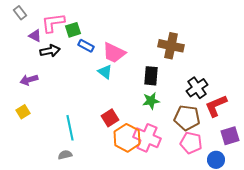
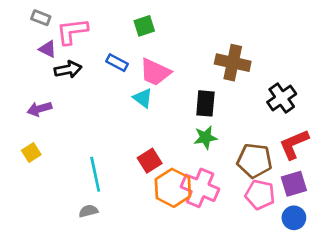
gray rectangle: (20, 13) -> (41, 18), moved, turned -32
green square: (73, 30) -> (144, 26), moved
black cross: (197, 88) -> (282, 98), moved
purple square: (230, 136) -> (294, 184), moved

